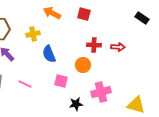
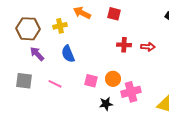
yellow cross: (33, 34) -> (60, 26), moved
blue semicircle: (49, 54) -> (68, 54), moved
orange circle: (83, 65) -> (113, 79), moved

